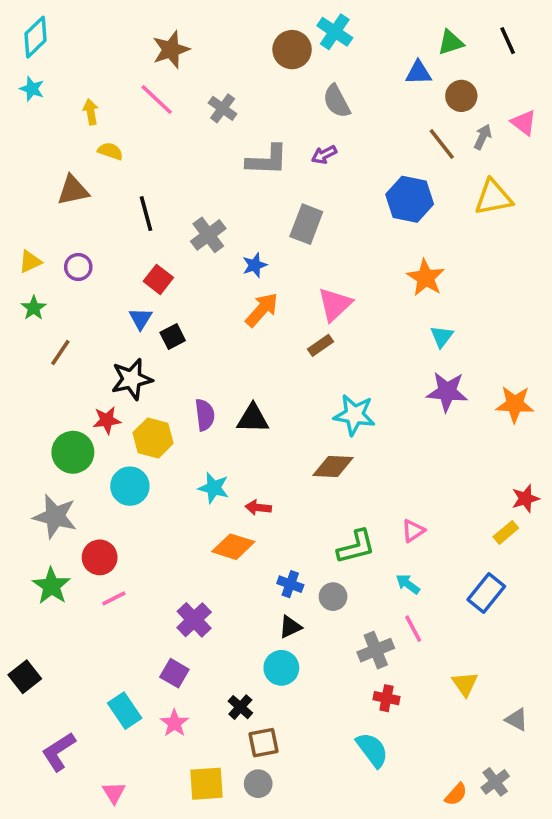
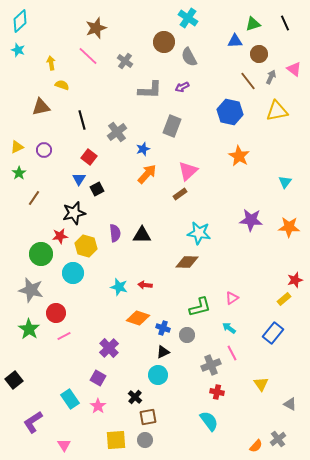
brown circle: (292, 50) -> (164, 42), moved
cyan triangle: (442, 336) -> (285, 182), moved
cyan star: (214, 488) -> (119, 287), moved
orange diamond: (233, 547) -> (138, 318), moved

